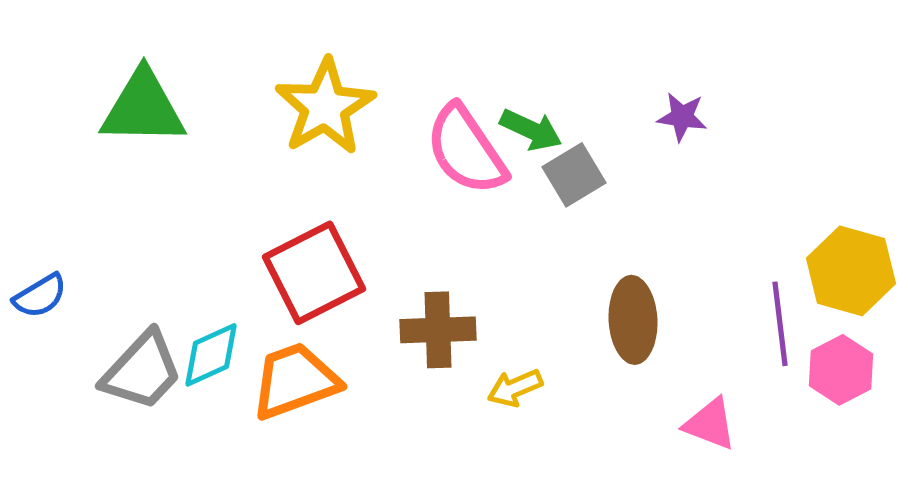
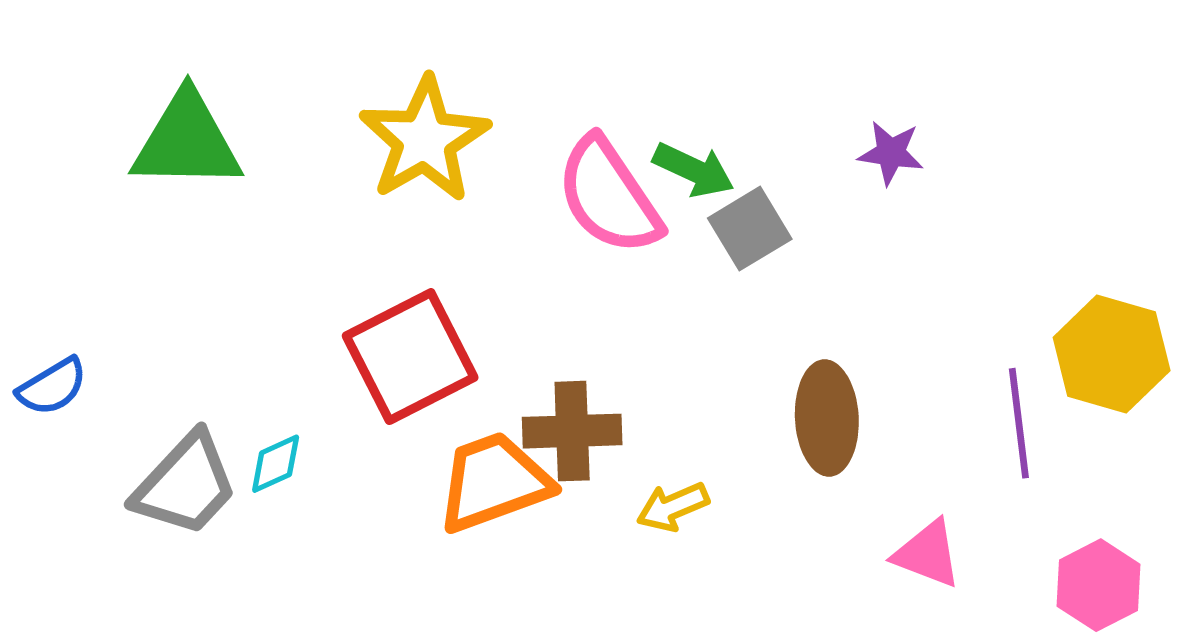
cyan diamond: (211, 355) -> (276, 464), size x0.7
pink hexagon: (841, 370) -> (1098, 585), moved
orange trapezoid: (295, 381) -> (494, 482), moved

